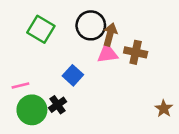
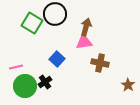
black circle: (91, 25) -> (55, 14), moved
brown cross: (136, 52) -> (100, 63), moved

